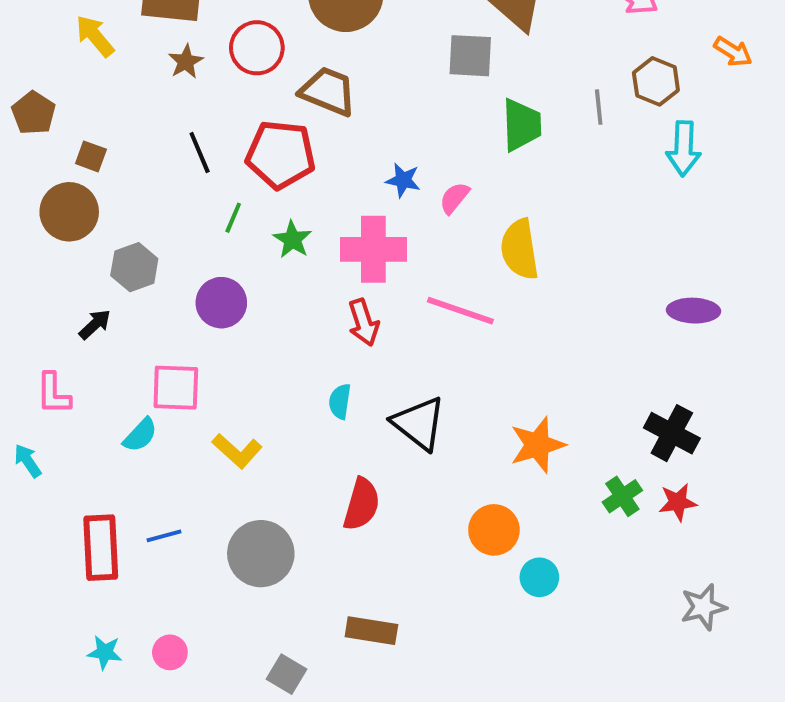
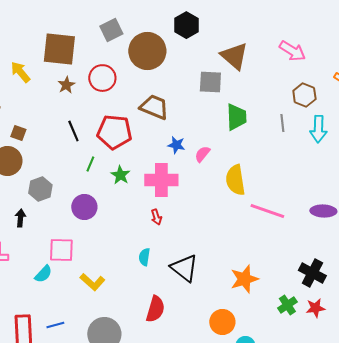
brown trapezoid: (328, 91) -> (154, 107), moved
gray line: (599, 107) -> (282, 123), moved
pink line: (460, 311) -> (267, 211), moved
red arrow: (364, 322) -> (156, 217), size x0.7
black arrow: (95, 324) -> (20, 218), turned -42

